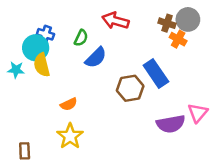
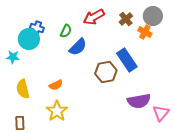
red arrow: (115, 21) -> (94, 17), turned -45
brown cross: (167, 23) -> (126, 19), moved, turned 32
yellow semicircle: (42, 65) -> (23, 89), moved
pink triangle: (198, 113) -> (161, 113), moved

